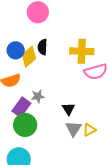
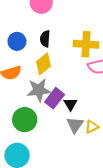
yellow diamond: (29, 57) -> (43, 64), moved
gray star: (38, 96) -> (39, 90), size x1.6
purple rectangle: (21, 107) -> (55, 98), moved

